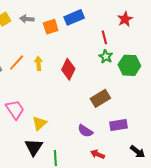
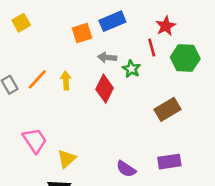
gray arrow: (27, 19) -> (107, 57), moved
red star: (125, 19) -> (166, 26), moved
green star: (106, 57) -> (131, 69), moved
green hexagon: (129, 65) -> (185, 58), moved
brown rectangle: (100, 98) -> (168, 109), moved

